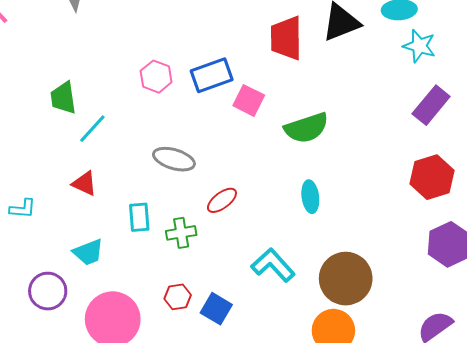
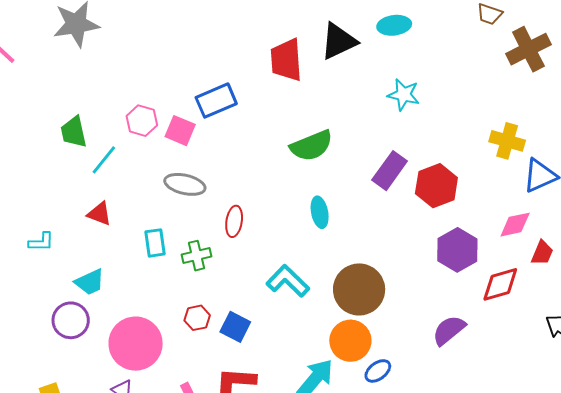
cyan star: (419, 46) -> (404, 95), moved
pink hexagon: (156, 77) -> (142, 121), moved
pink square: (249, 100) -> (180, 131), moved
purple rectangle: (431, 105) -> (390, 171), moved
red ellipse: (222, 200) -> (234, 221), turned -40
cyan trapezoid: (88, 252) -> (90, 282), moved

